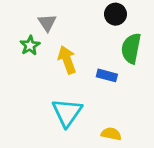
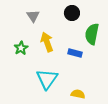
black circle: (115, 14) -> (72, 13), moved
green star: (30, 45) -> (21, 48), moved

